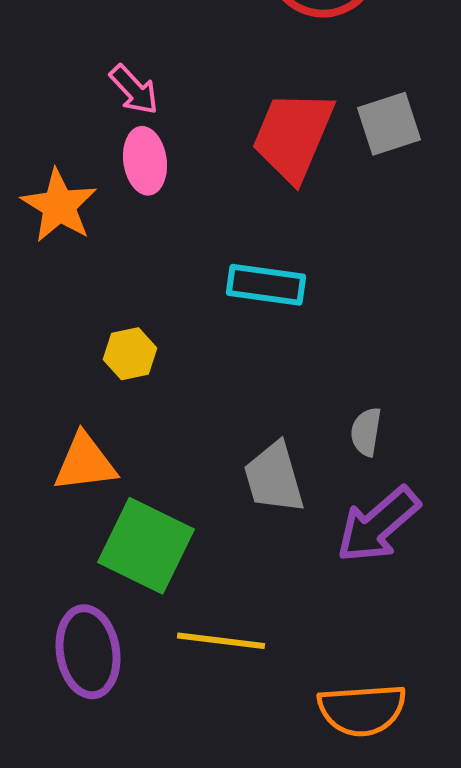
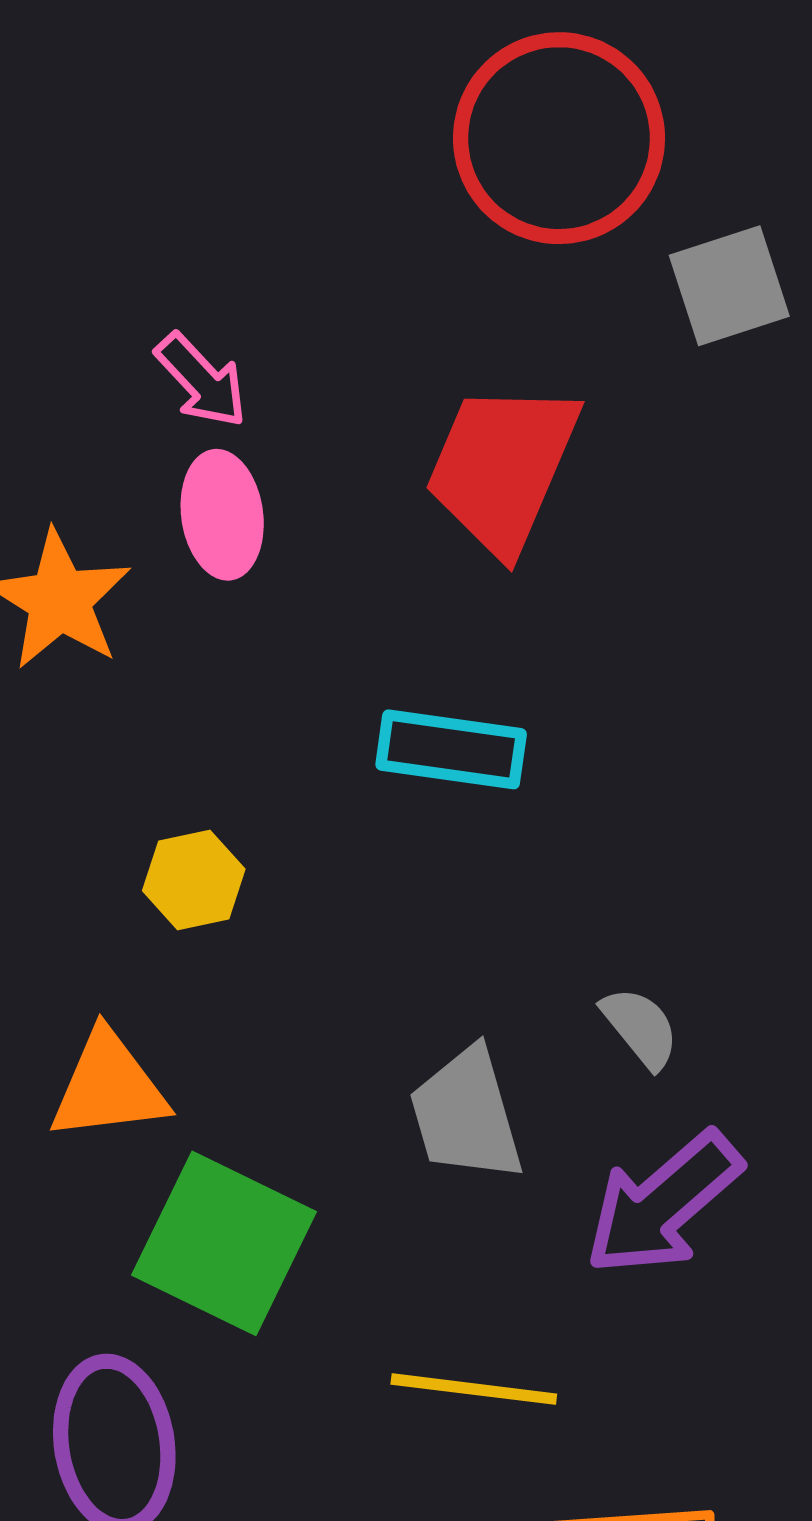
gray square: (389, 124) -> (729, 286), moved
gray semicircle: (366, 432) -> (640, 1028), turned 132
yellow line: (221, 641) -> (474, 1389), moved

